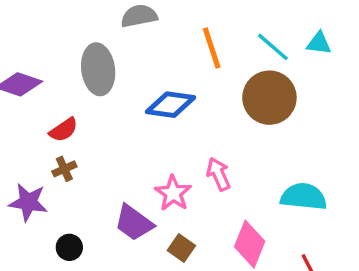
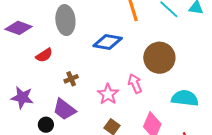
brown circle: (269, 98) -> (159, 58), moved
brown cross: (64, 169) -> (71, 79), moved
purple trapezoid: (134, 223) -> (64, 109), moved

